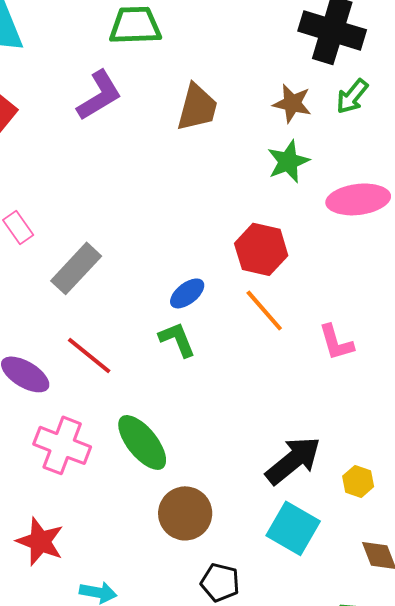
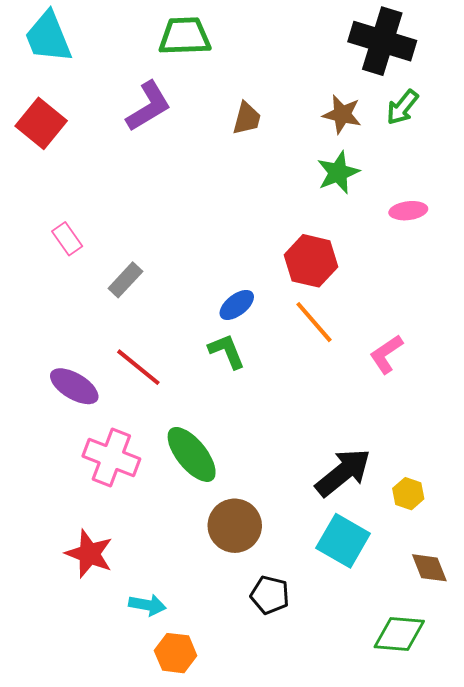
brown trapezoid: (197, 107) -> (247, 118), size x0.7
pink ellipse: (358, 199) -> (408, 211), size x0.6
gray rectangle: (76, 268) -> (125, 280), size x0.7
pink L-shape: (336, 342) -> (386, 354), turned 72

